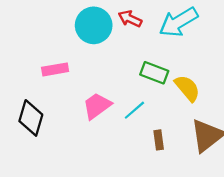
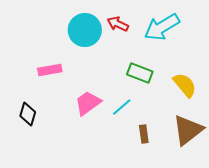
yellow semicircle: (187, 88) -> (185, 85), moved
black diamond: (31, 118) -> (28, 114), size x0.7

